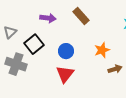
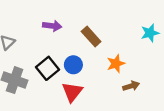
brown rectangle: (81, 16) -> (91, 37), moved
black square: (34, 44) -> (47, 68), moved

